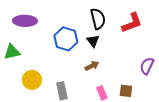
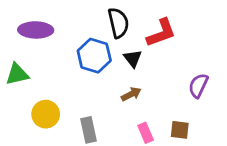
black semicircle: (98, 19) -> (118, 23), moved
red L-shape: (132, 23) -> (161, 33), moved
purple semicircle: (147, 66) -> (198, 86), moved

